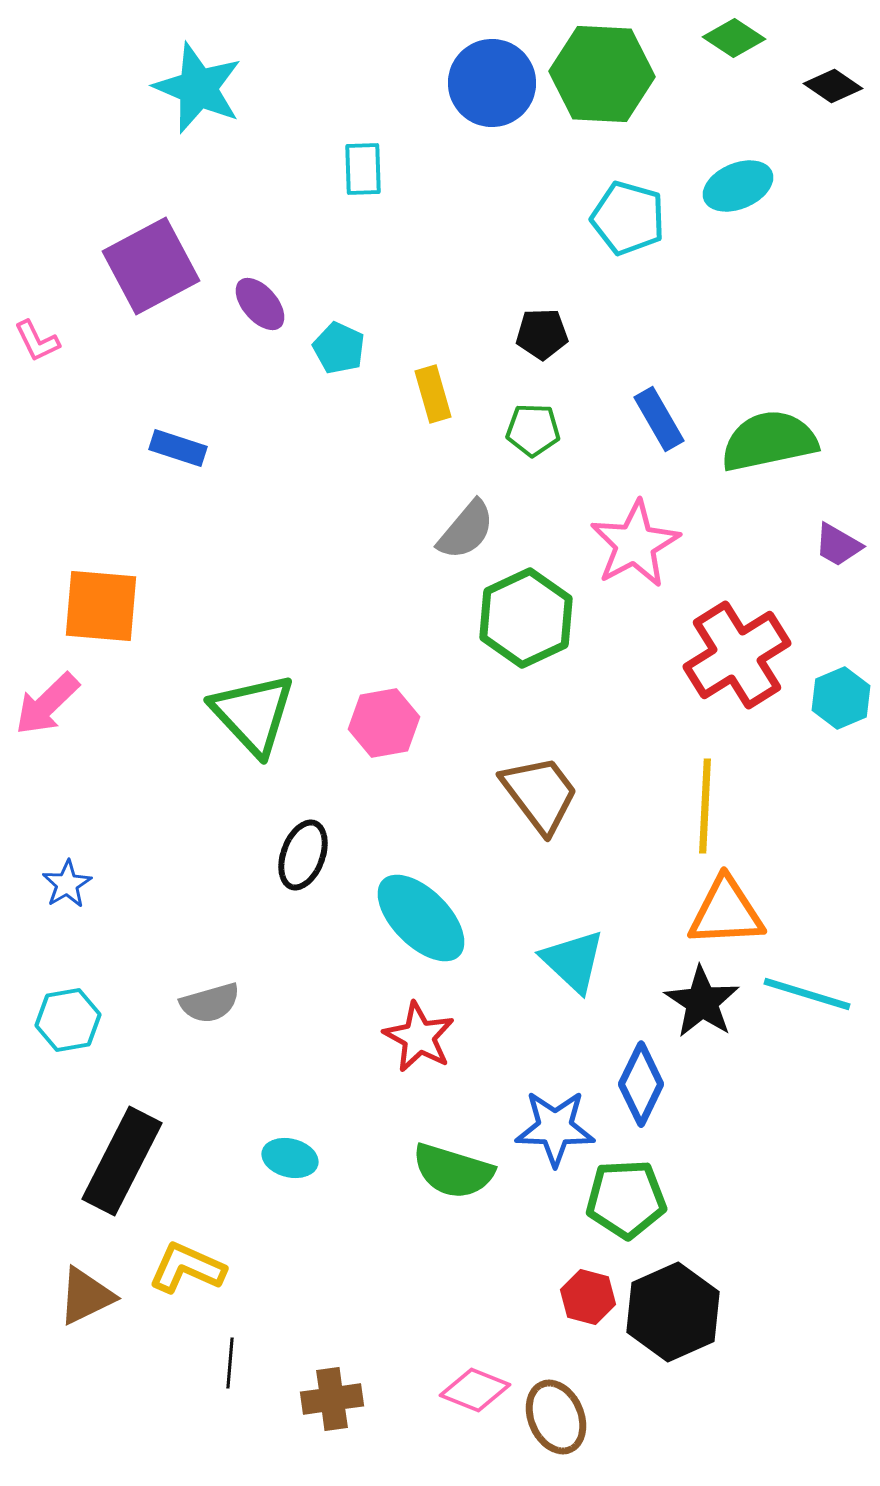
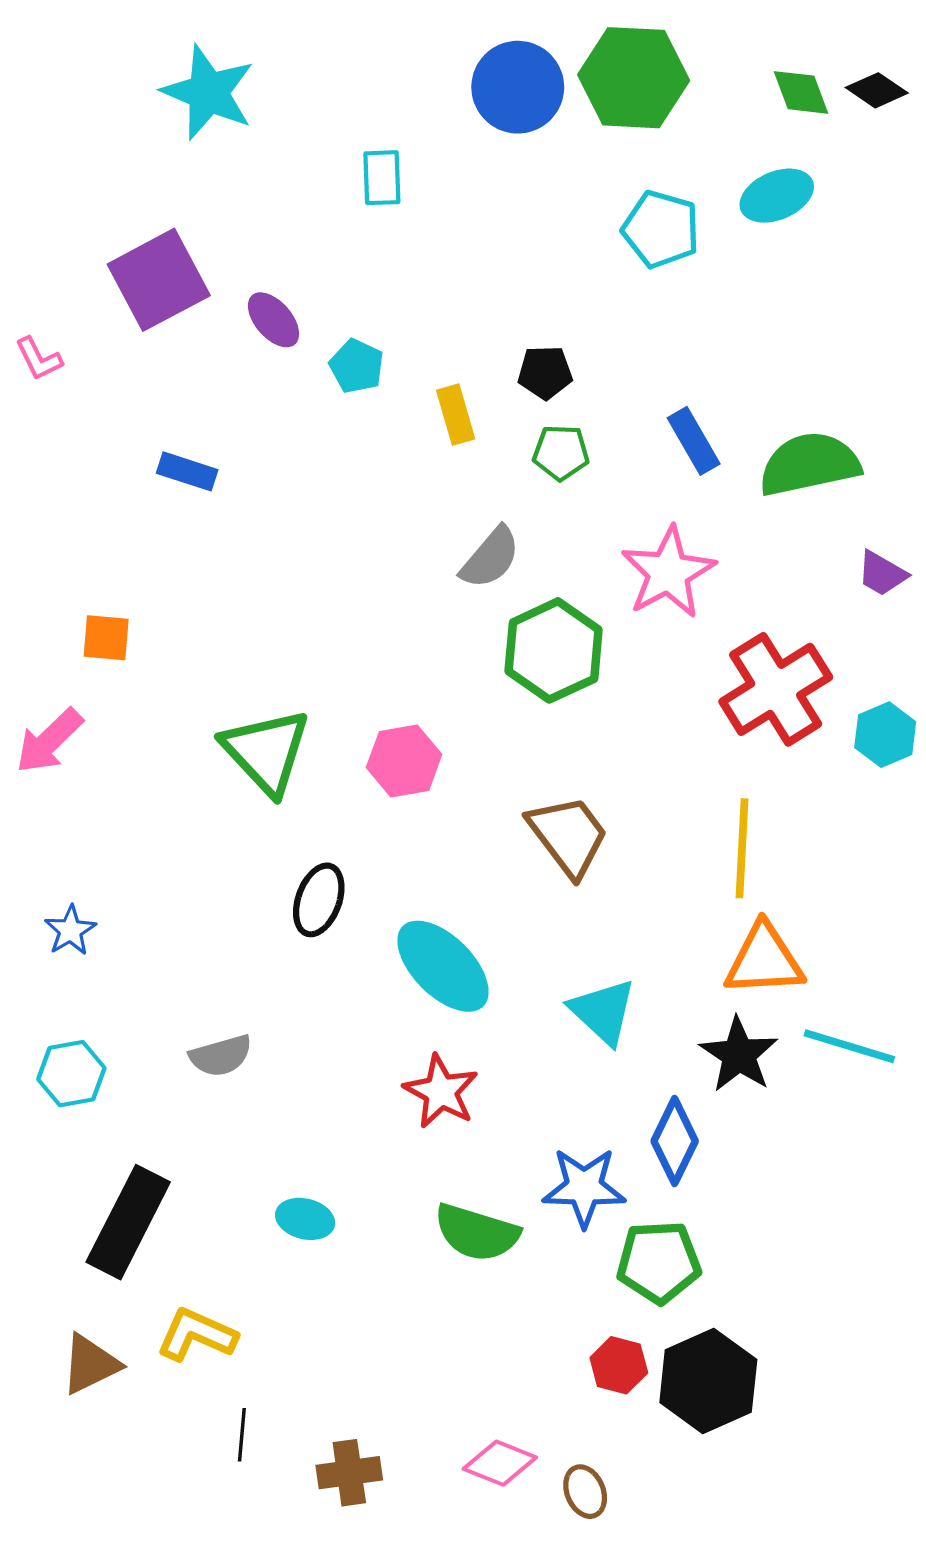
green diamond: (734, 38) -> (801, 92), moved, turned 36
black pentagon: (542, 334) -> (545, 372), moved
orange square: (101, 606) -> (106, 638), size x0.6
brown ellipse: (556, 1417) -> (585, 1492), size x0.7

